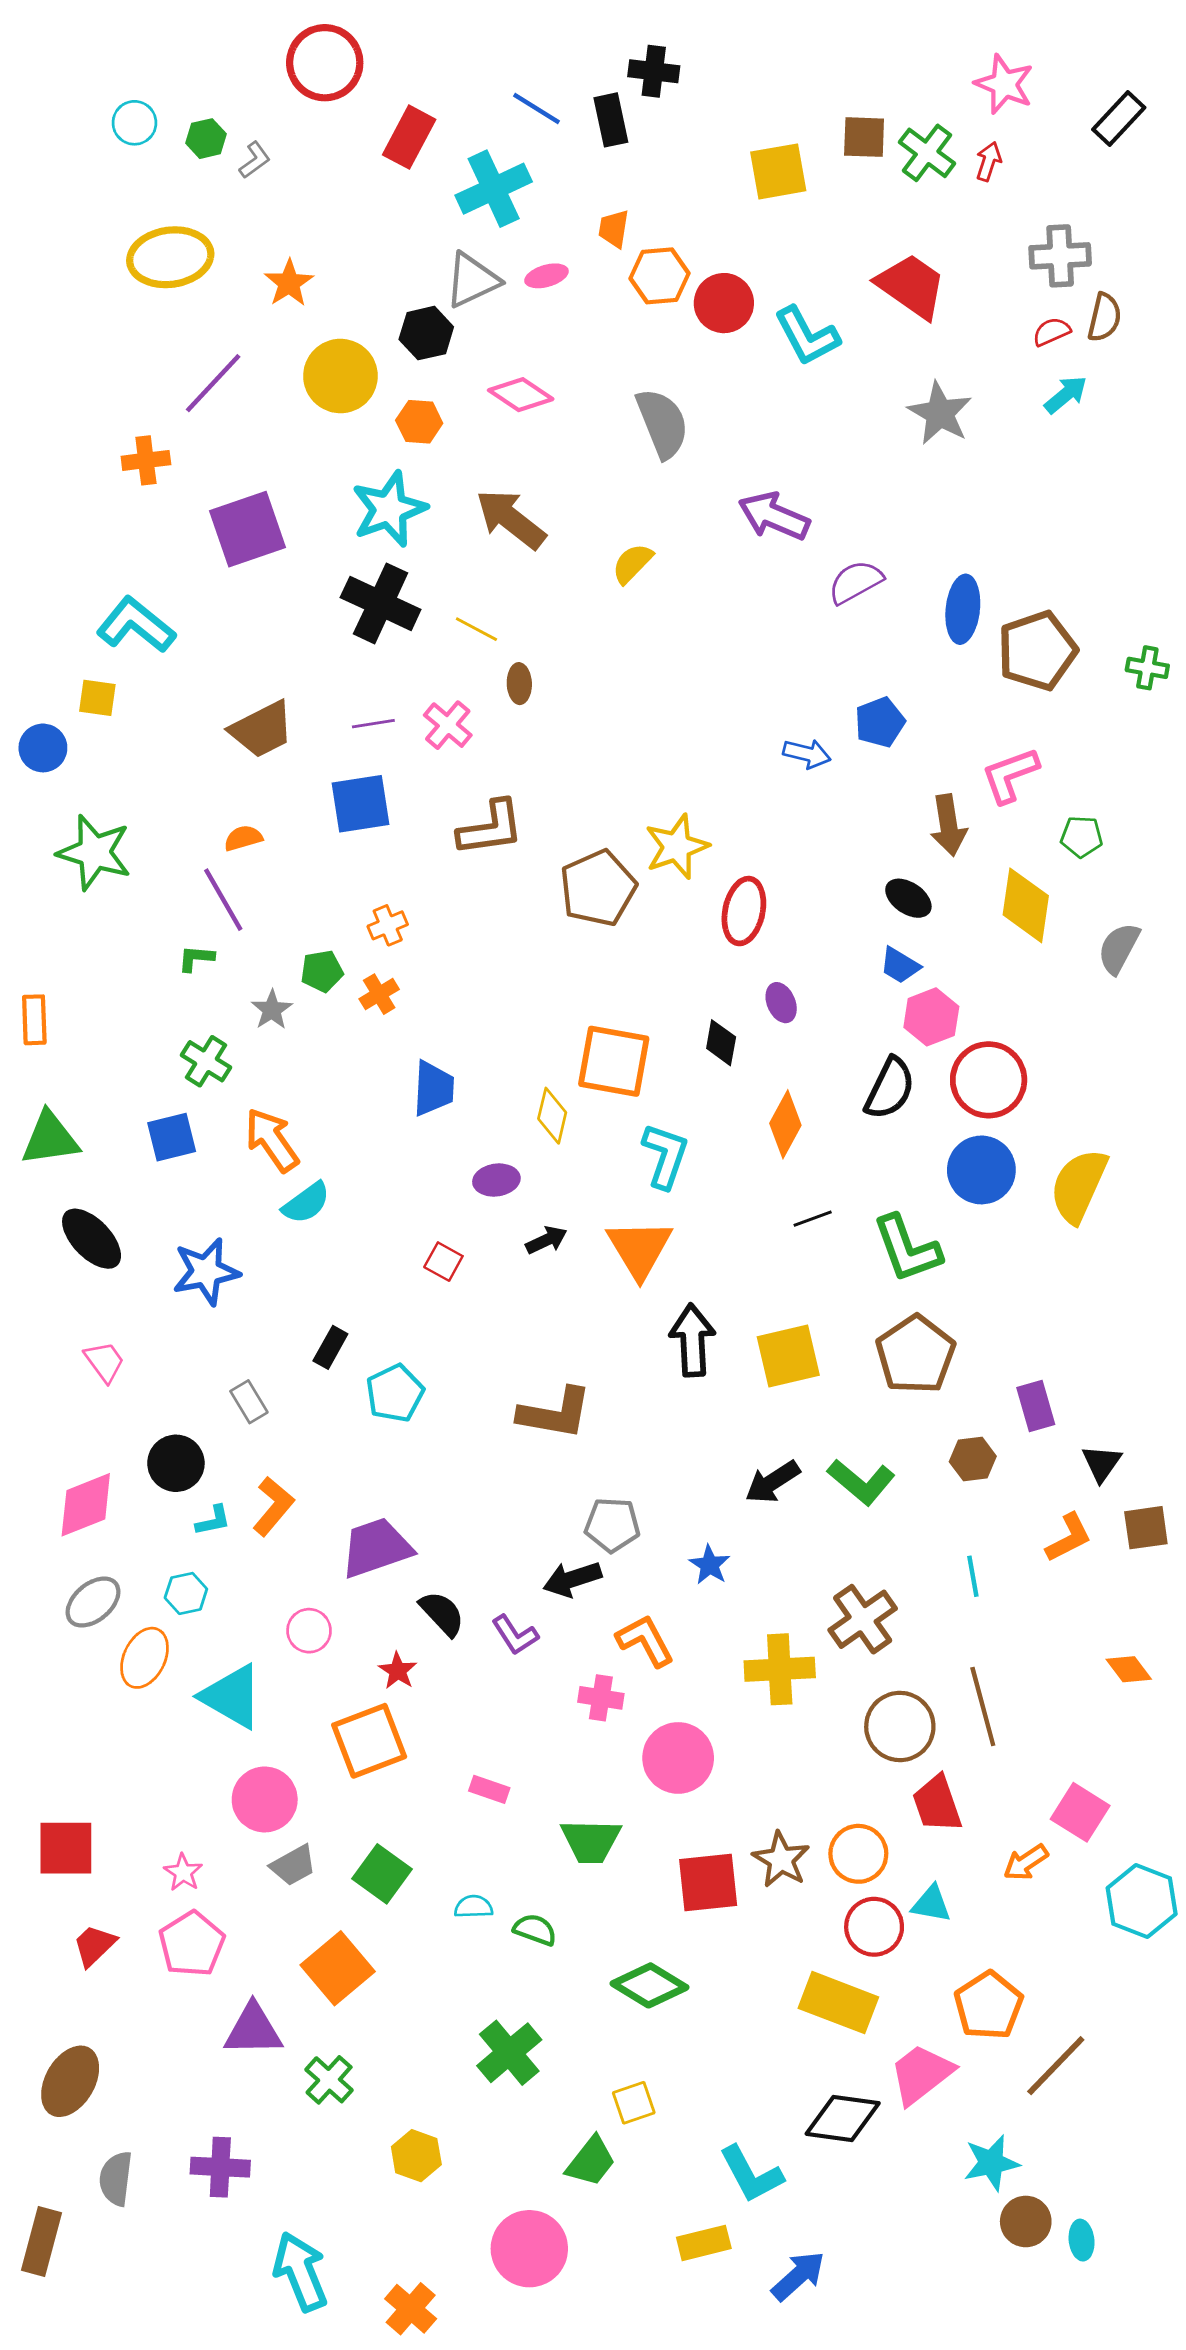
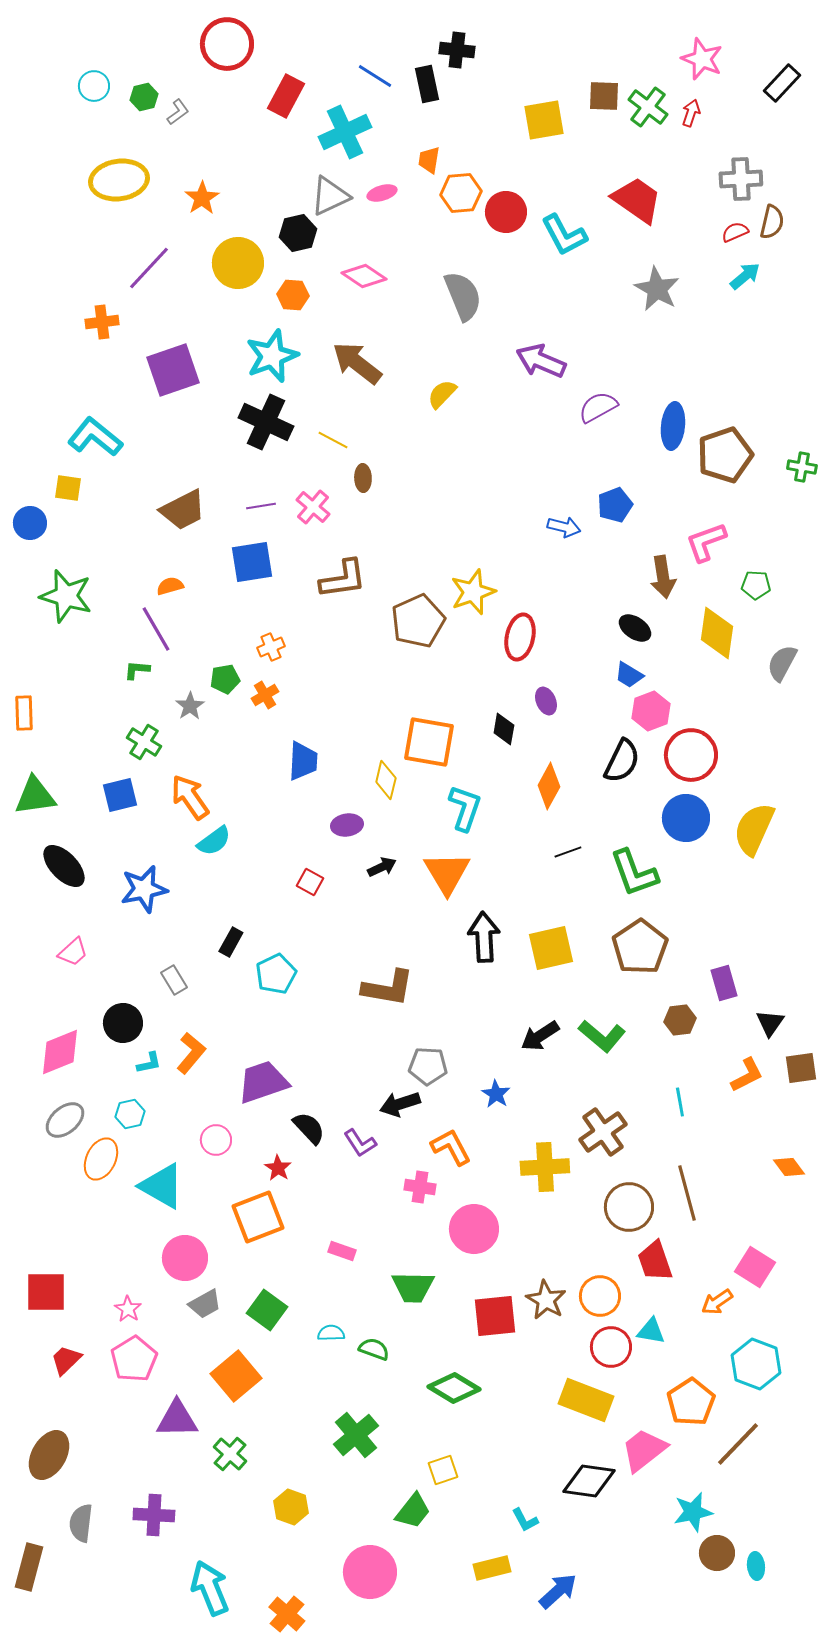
pink trapezoid: (104, 1362) -> (73, 952), turned 84
cyan hexagon: (1142, 1901) -> (756, 1364), moved
cyan L-shape: (751, 2174) -> (525, 1520), size x0.6

